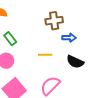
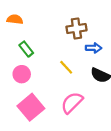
yellow line: (45, 55) -> (66, 67), turned 48

